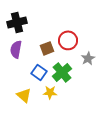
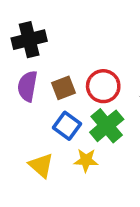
red circle: (68, 40) -> (103, 86), moved
brown square: (47, 48) -> (64, 88), moved

